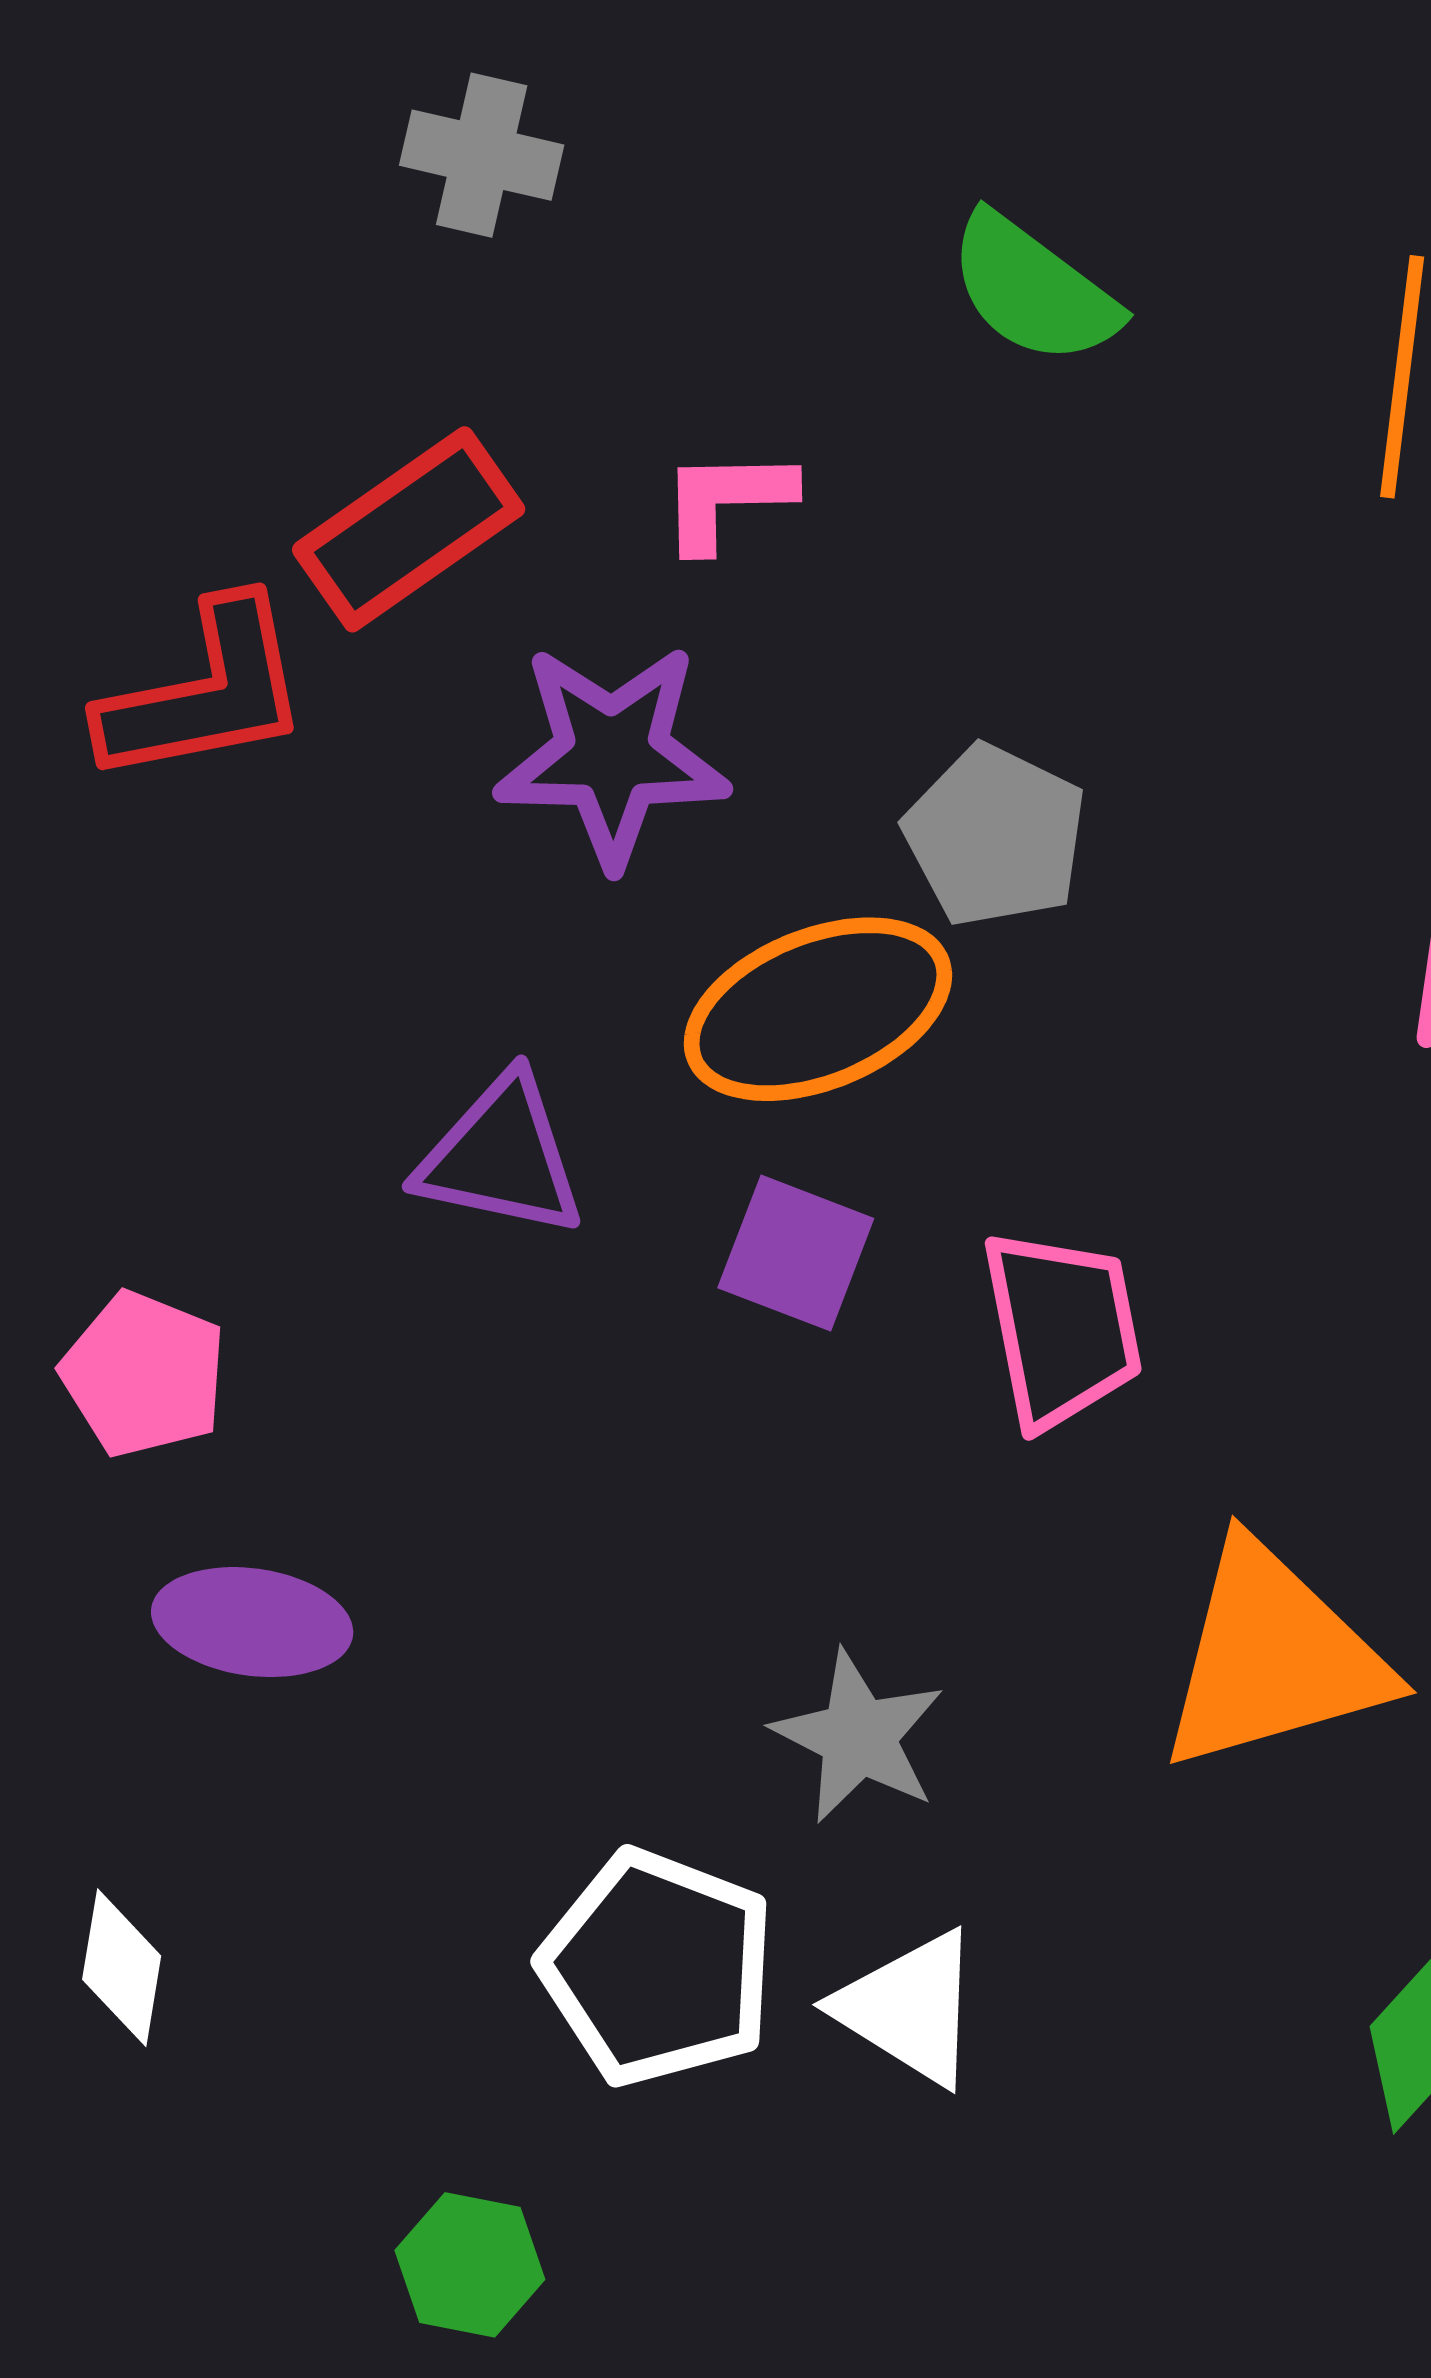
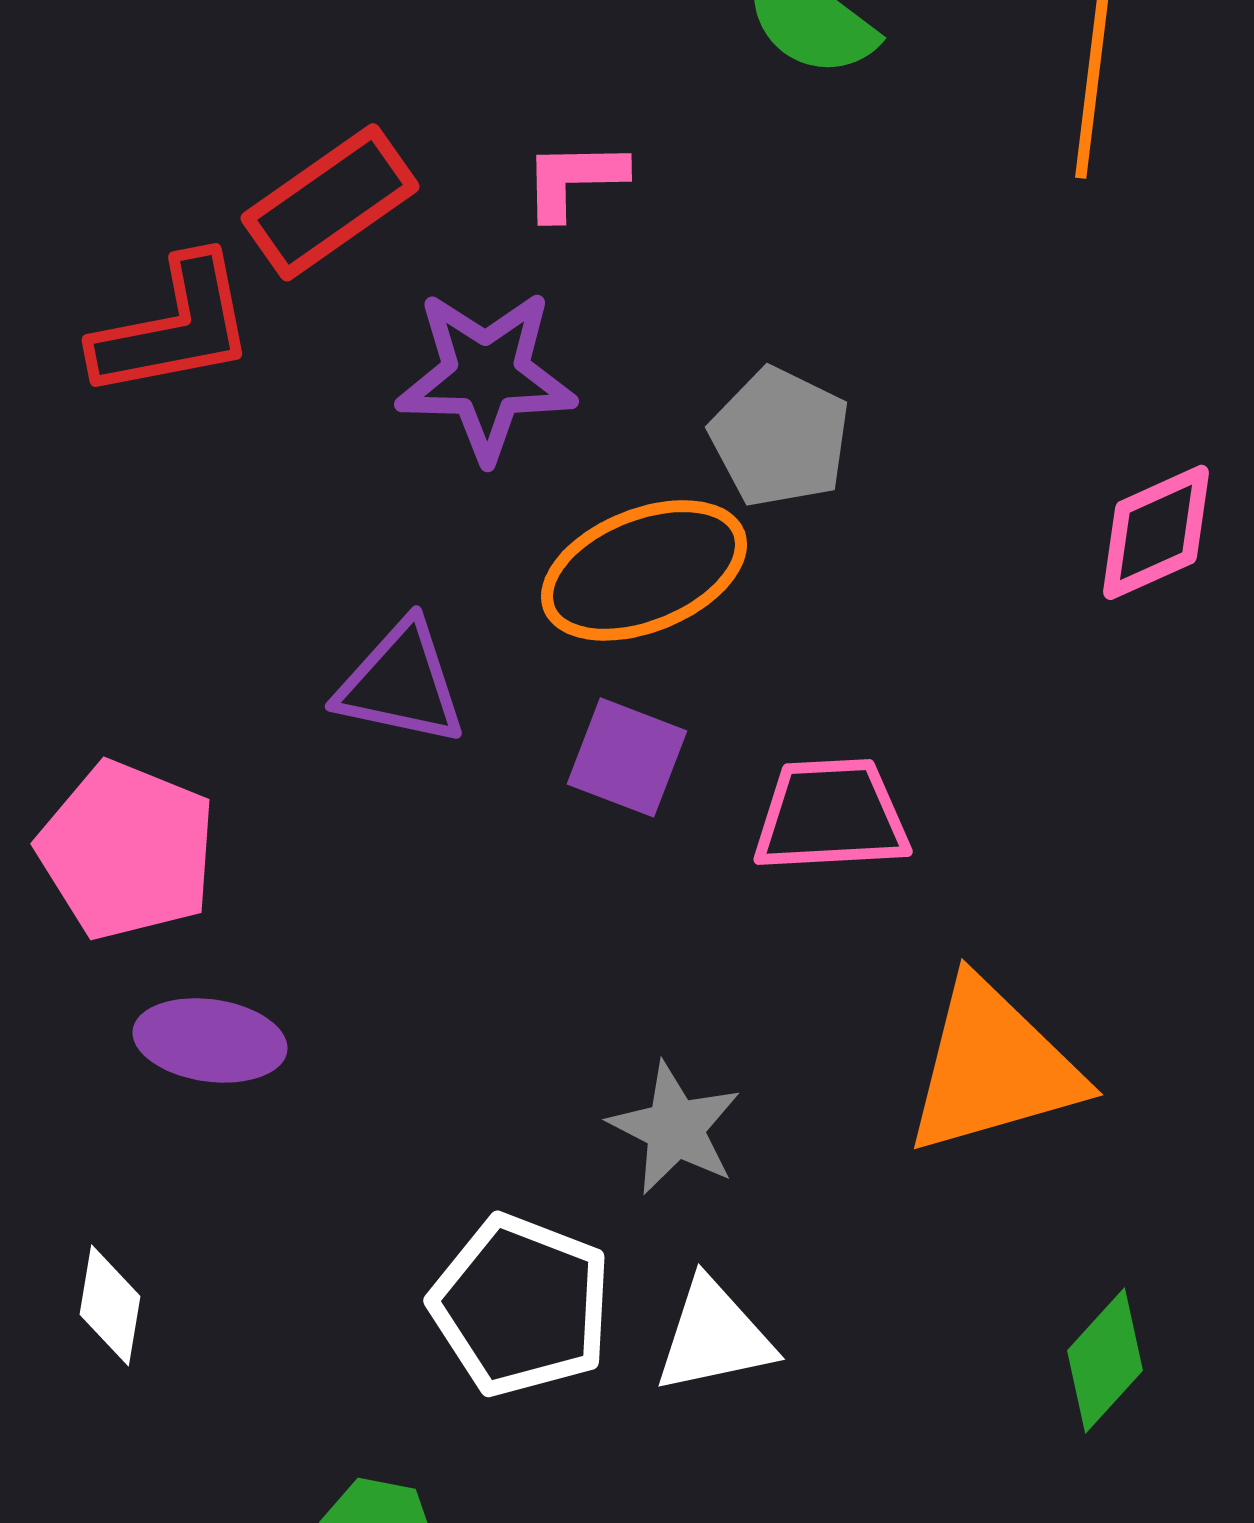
pink trapezoid: (1062, 1329) -> (831, 815), turned -82
pink pentagon: (144, 1374) -> (127, 850), size x1.4
white triangle: (909, 2008) -> (714, 1336), turned -44

